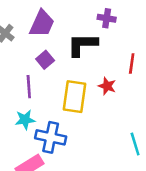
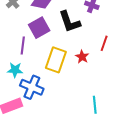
black L-shape: (82, 45) -> (70, 22), turned -120
purple square: (45, 60) -> (39, 28), size x1.5

